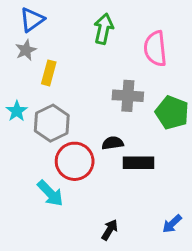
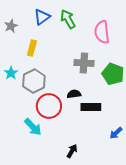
blue triangle: (32, 20) -> (42, 17), moved
green arrow: (104, 29) -> (68, 19), turned -42
gray star: (26, 50) -> (11, 26), moved
blue arrow: (172, 224) -> (116, 133), moved

